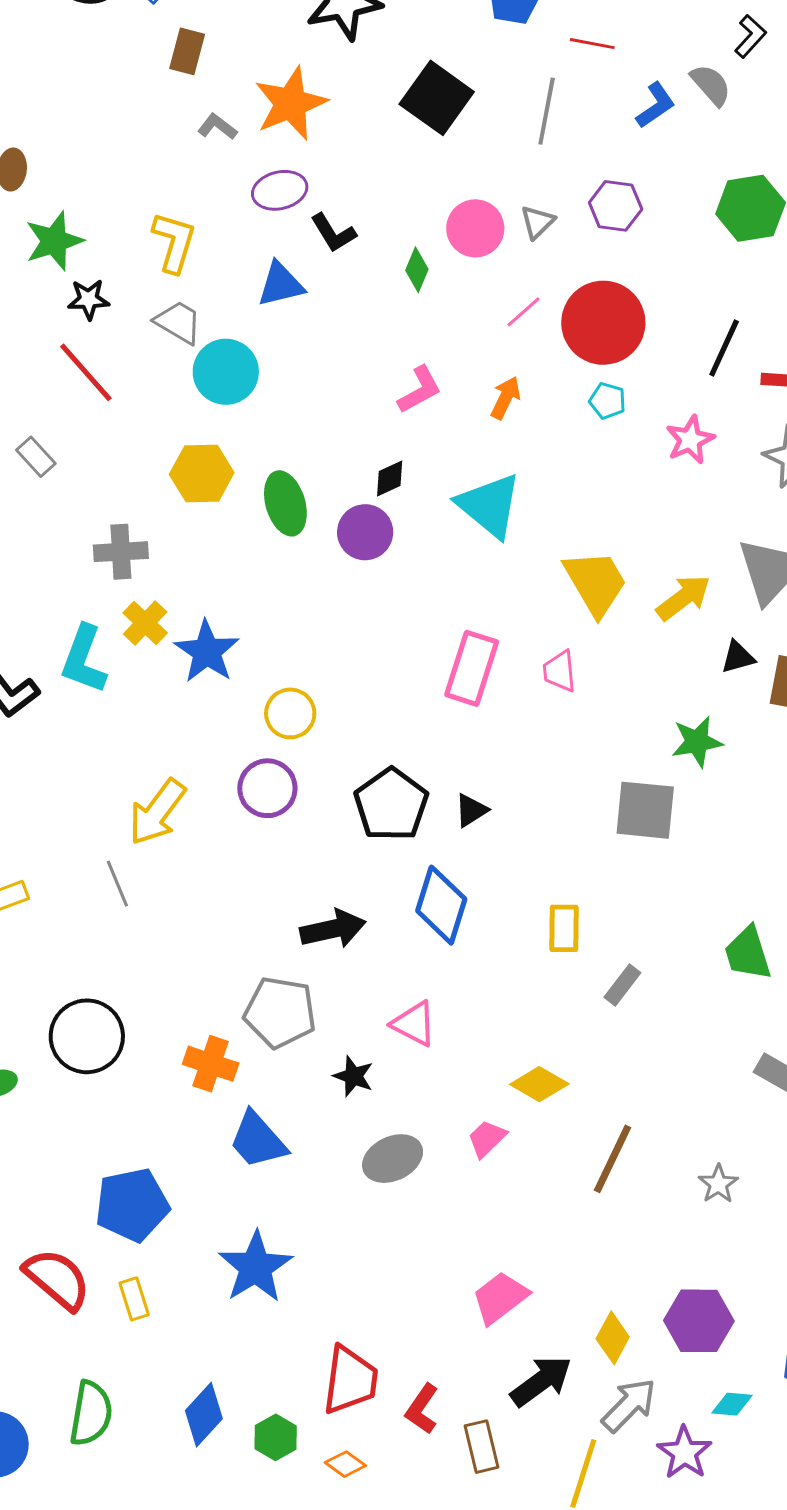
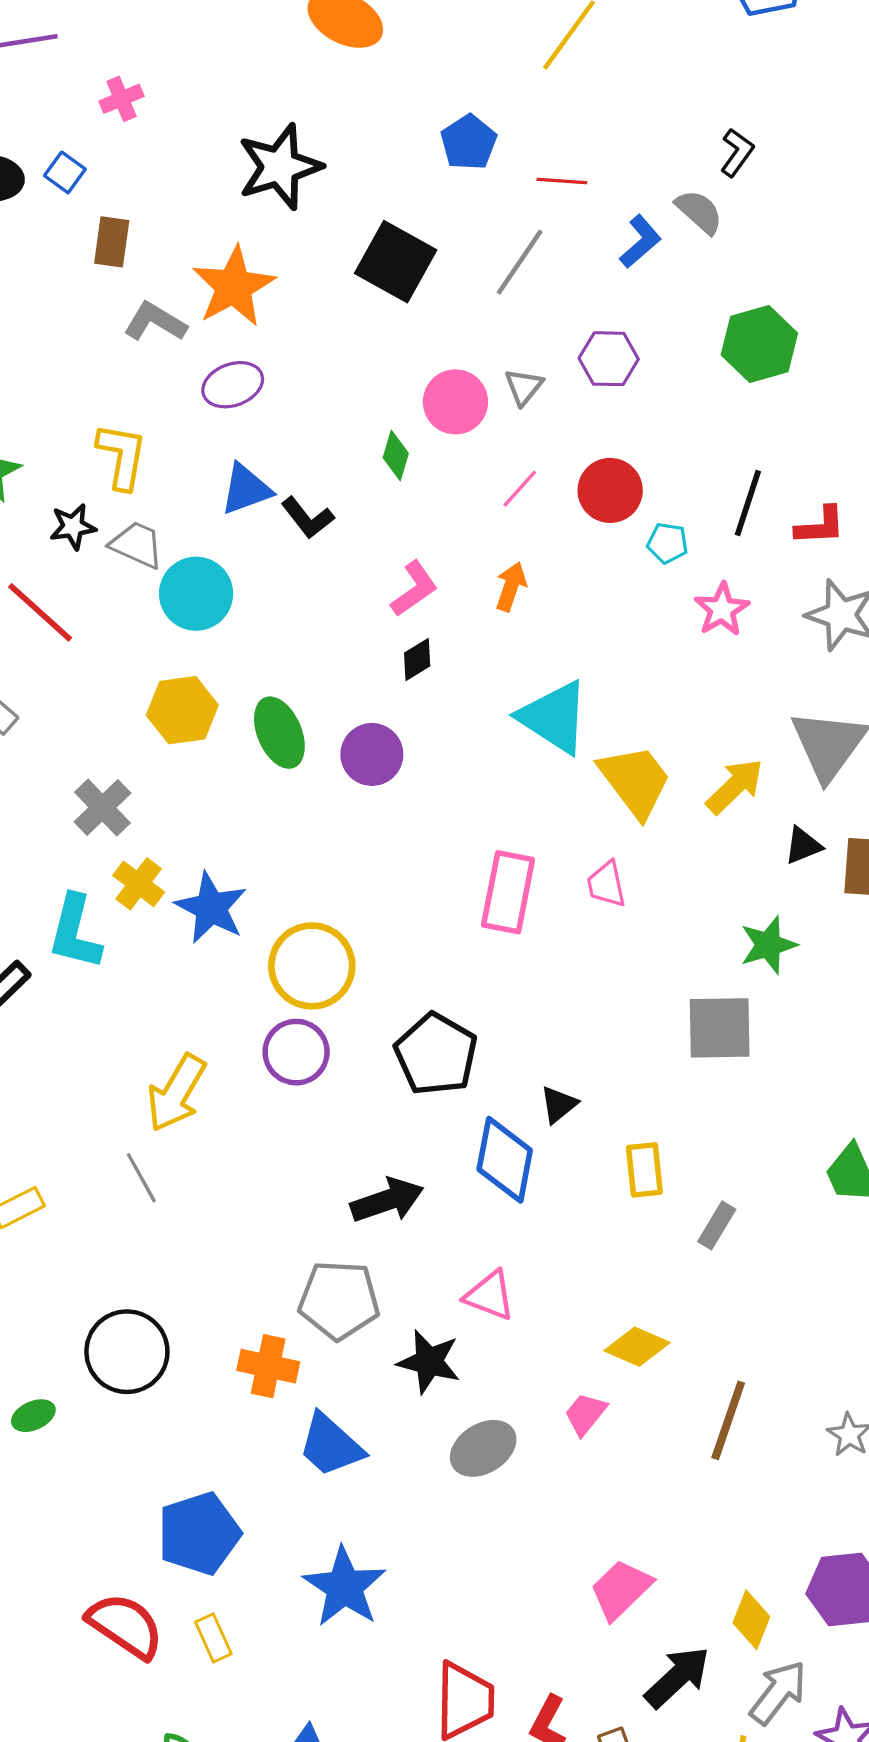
gray line: (547, 111) -> (520, 262), turned 30
gray L-shape: (217, 127) -> (155, 322), size x1.4
black L-shape: (333, 233) -> (308, 518), moved
black star: (89, 299) -> (73, 527), moved
red circle: (603, 323) -> (610, 490), size x0.7
cyan pentagon: (608, 401) -> (668, 543), moved
black diamond: (390, 478) -> (417, 660), moved
cyan triangle: (489, 506) -> (554, 717), moved
gray cross: (121, 552) -> (102, 808), turned -34
yellow circle: (290, 713) -> (312, 966), size x1.5
black triangle: (471, 810) -> (559, 1105), moved
black star: (353, 1076) -> (429, 1362), size x1.4

